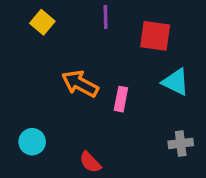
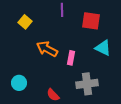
yellow square: (42, 22) -> (25, 22), moved
gray cross: (181, 143) -> (87, 84), moved, size x1.5

